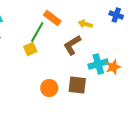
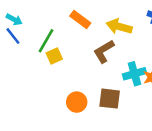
yellow arrow: (85, 24) -> (119, 27), size x1.5
green line: (37, 32) -> (46, 41), moved

